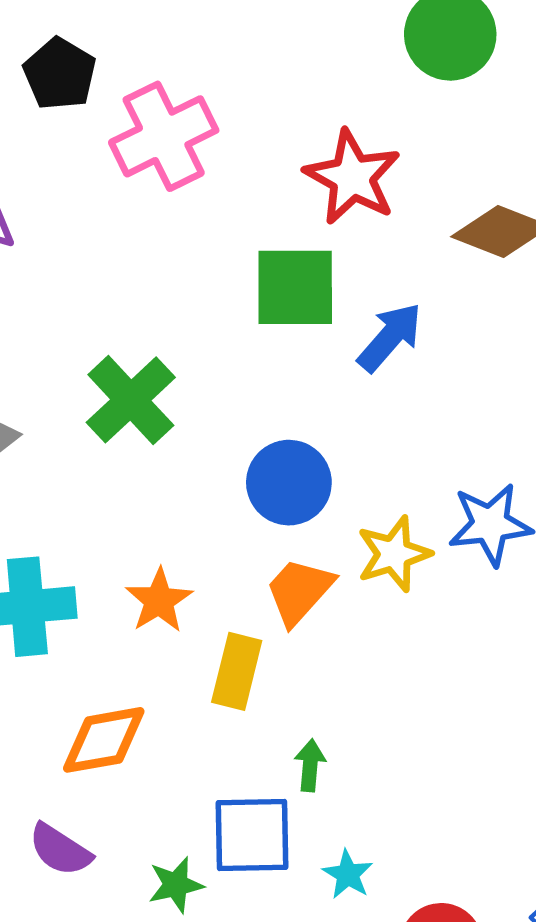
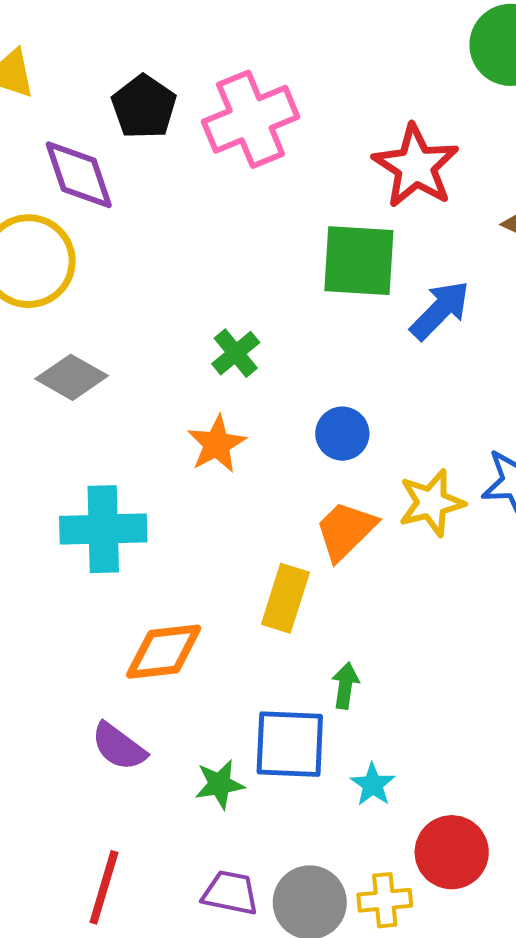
black pentagon: (60, 74) -> (144, 107), moved
green cross: (131, 400) -> (236, 353), moved, size x0.6
blue circle: (289, 483) -> (342, 434), size x0.7
orange star: (159, 601) -> (217, 444), moved

